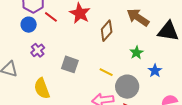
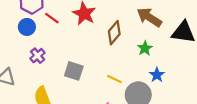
green star: (137, 53) -> (145, 48), moved
blue star: (155, 71) -> (157, 75), moved

